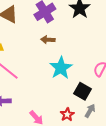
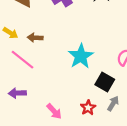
brown arrow: (48, 40) -> (35, 38), moved

